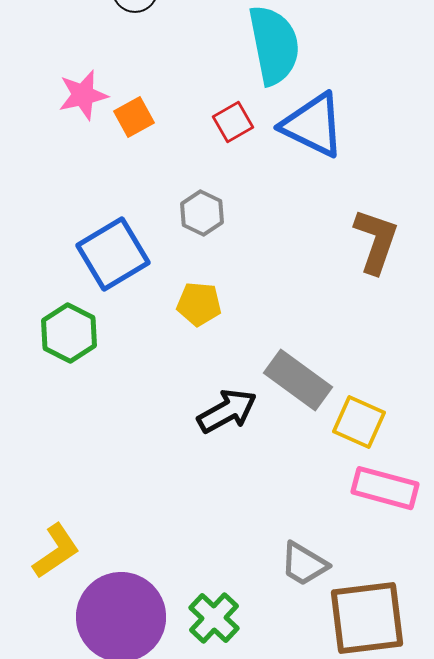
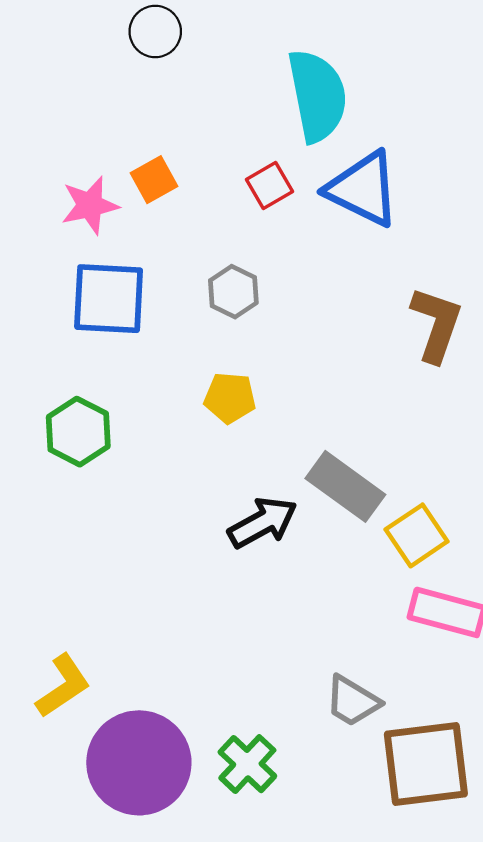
pink star: (83, 95) -> (90, 205), moved
blue square: (113, 254) -> (109, 299), moved, turned 34
yellow square: (359, 422) -> (417, 535), turned 32

